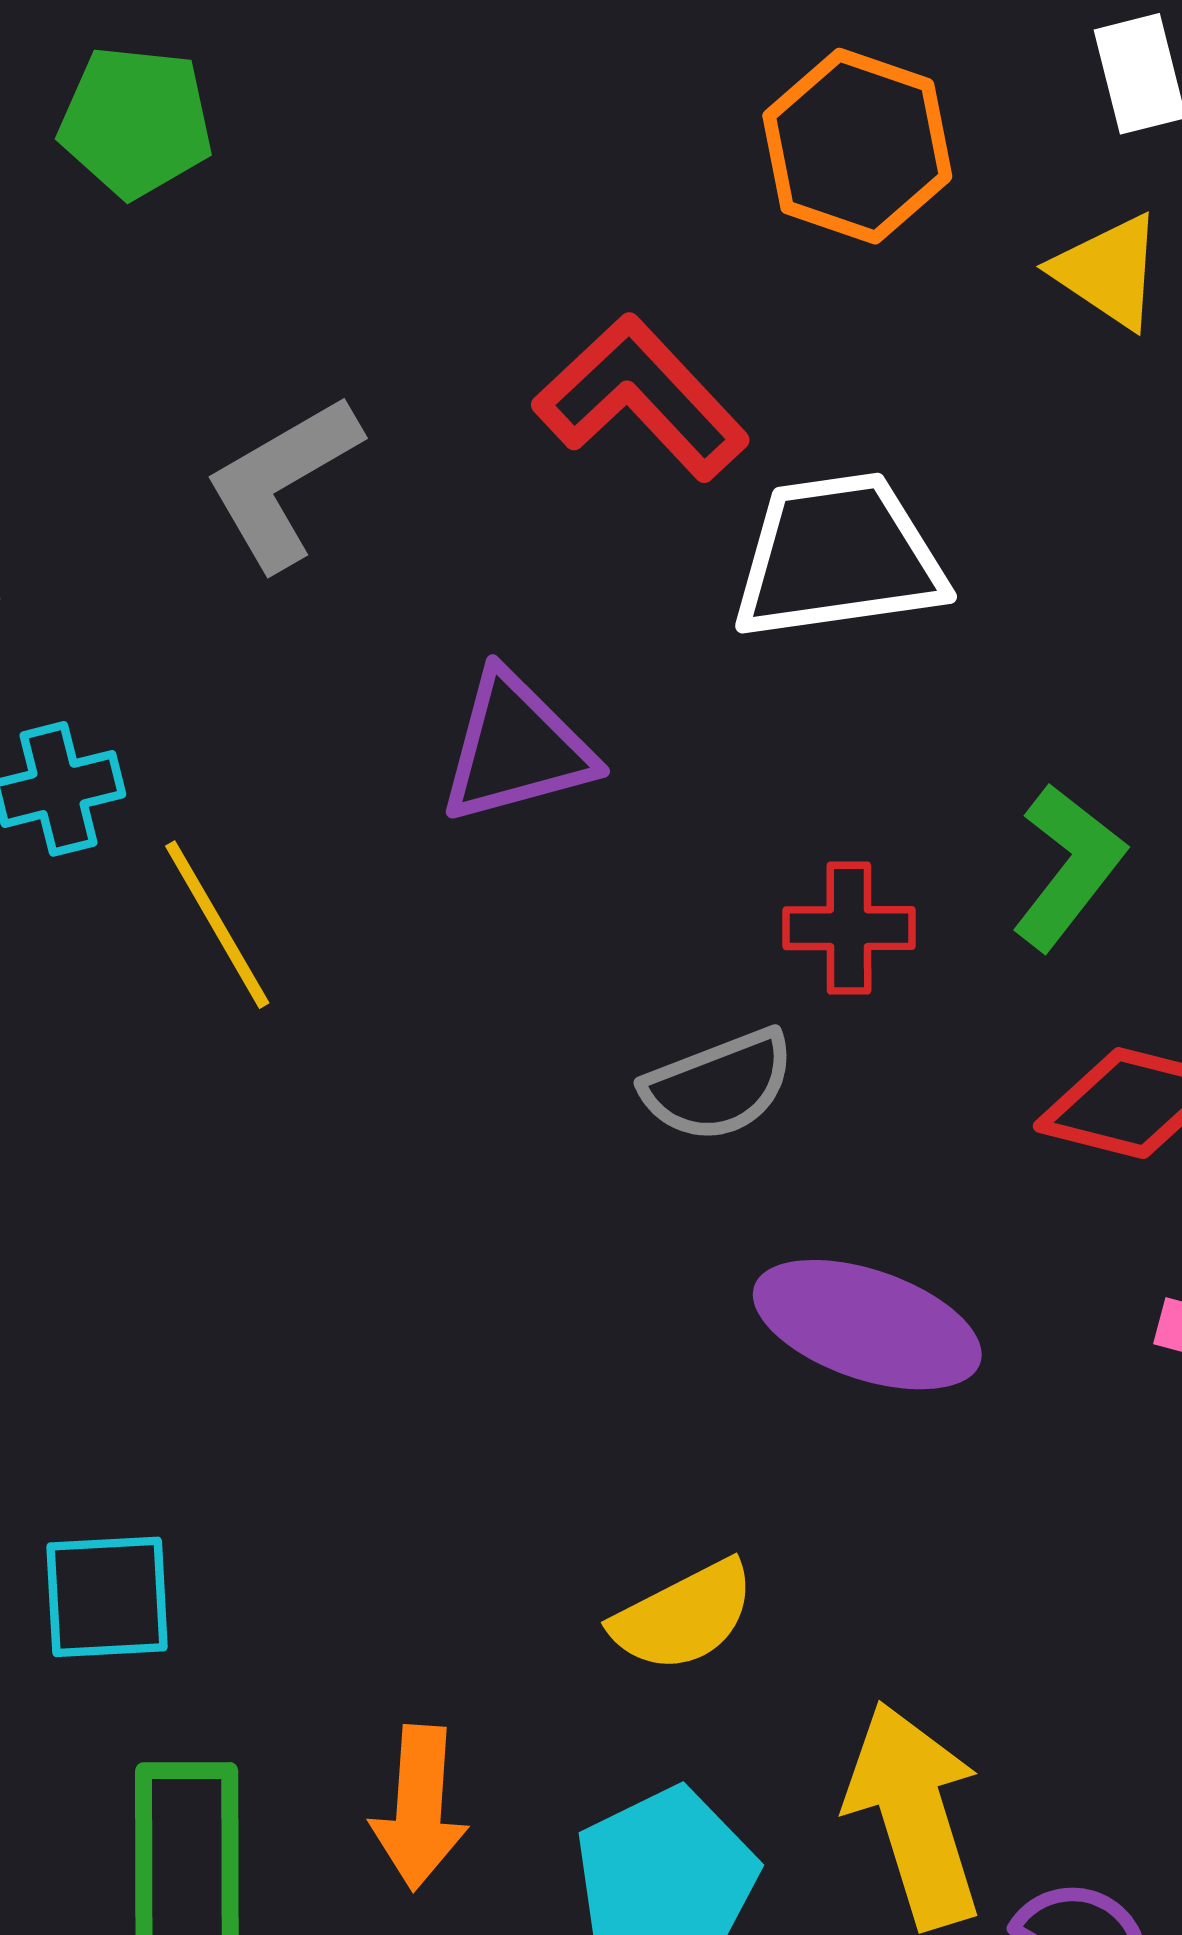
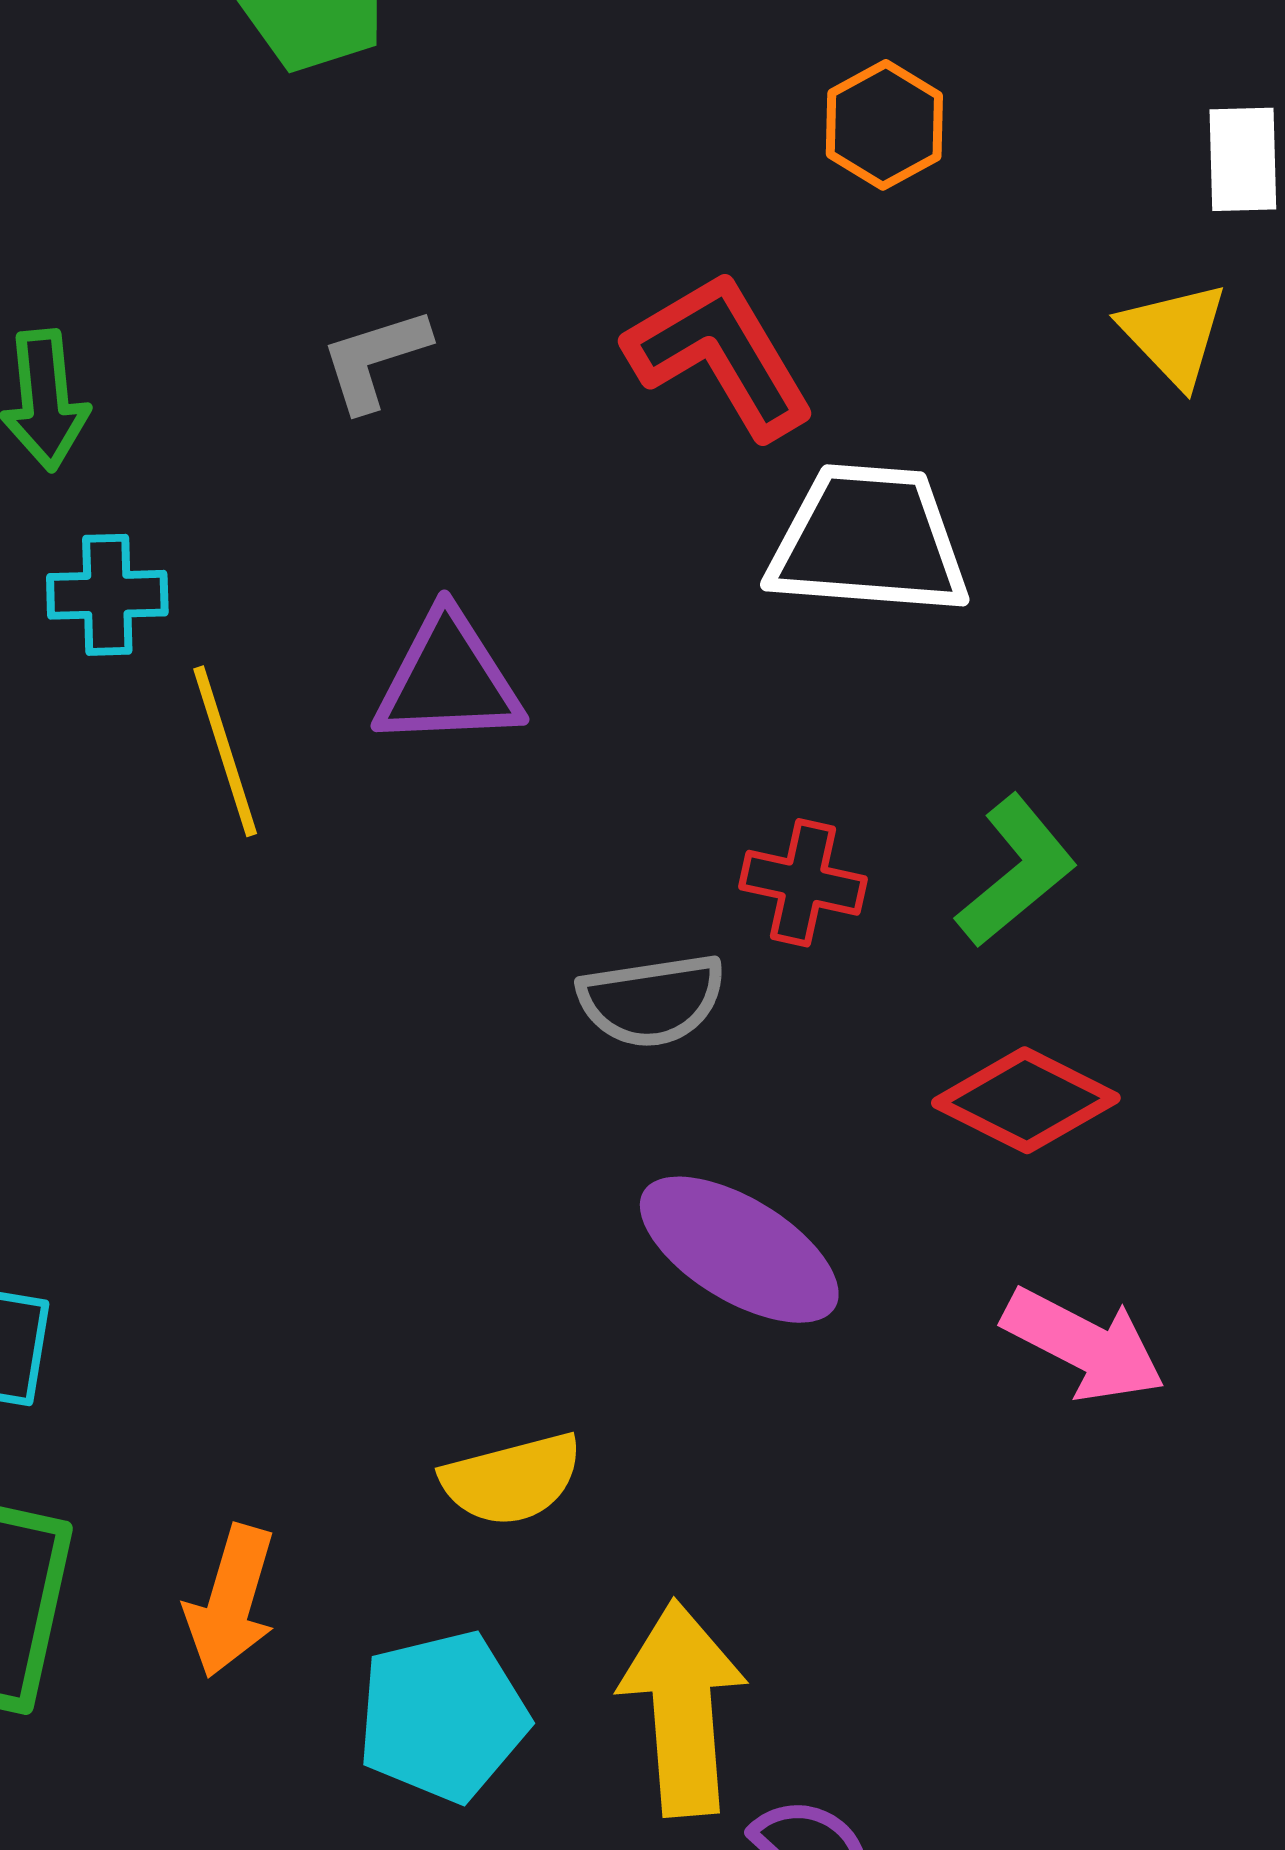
orange hexagon: (857, 146) -> (884, 125), moved, size x0.7
gray L-shape: (283, 482) -> (375, 359), size x0.7
purple triangle: (516, 748) -> (448, 680), moved

